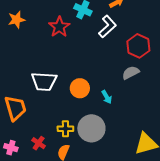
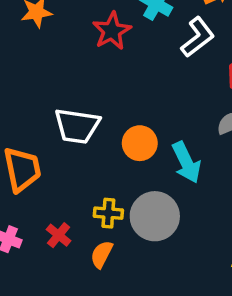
cyan arrow: (107, 97) -> (186, 162), size x1.6

